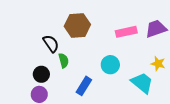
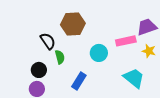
pink rectangle: (126, 32) -> (126, 41), moved
yellow star: (158, 64) -> (149, 51), moved
cyan circle: (110, 65) -> (99, 53), moved

